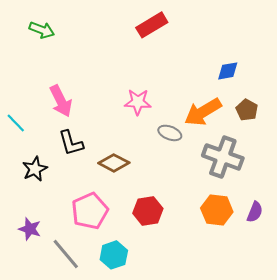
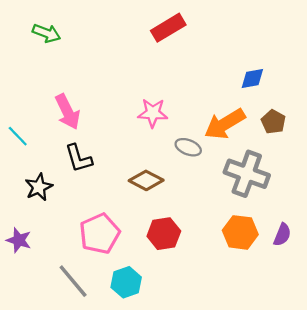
brown diamond: (114, 163) -> (146, 180), moved
purple star: (30, 229) -> (19, 240), moved

